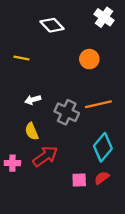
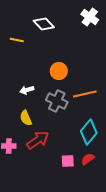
yellow line: (21, 58) -> (17, 40), moved
orange circle: (89, 59) -> (59, 71), moved

